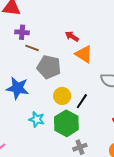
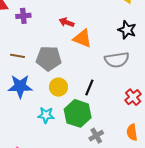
purple cross: (22, 32) -> (23, 16), moved
brown line: (32, 48) -> (18, 56), moved
yellow circle: (62, 96) -> (58, 87), moved

